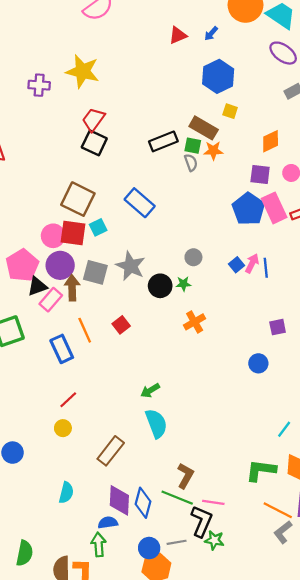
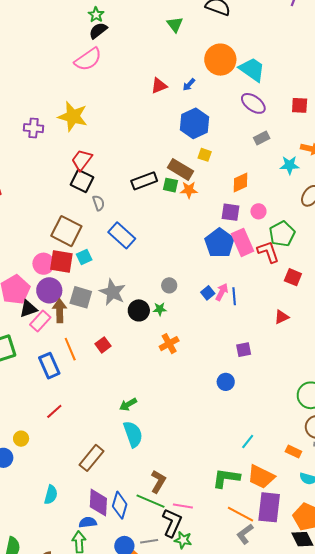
gray semicircle: (191, 163) -> (99, 203), moved
yellow circle: (63, 428) -> (21, 439), moved

